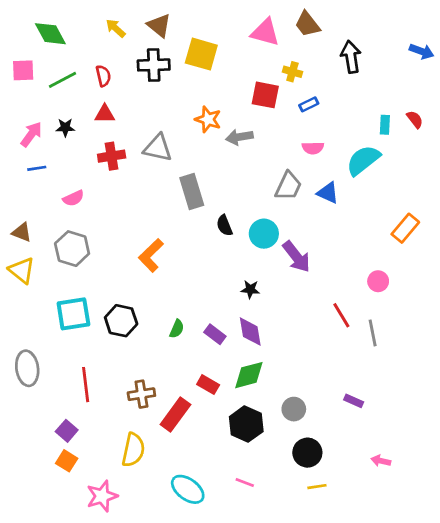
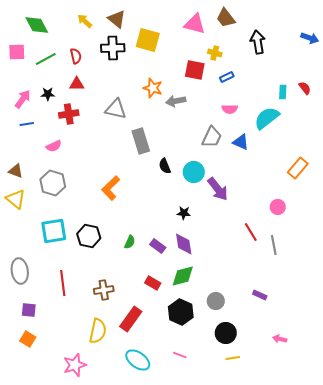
red cross: (112, 156) -> (69, 114), moved
red rectangle: (175, 415) -> (131, 319), moved
purple square: (67, 431) -> (29, 310), moved, turned -35
orange square: (67, 461) -> (28, 339), moved

